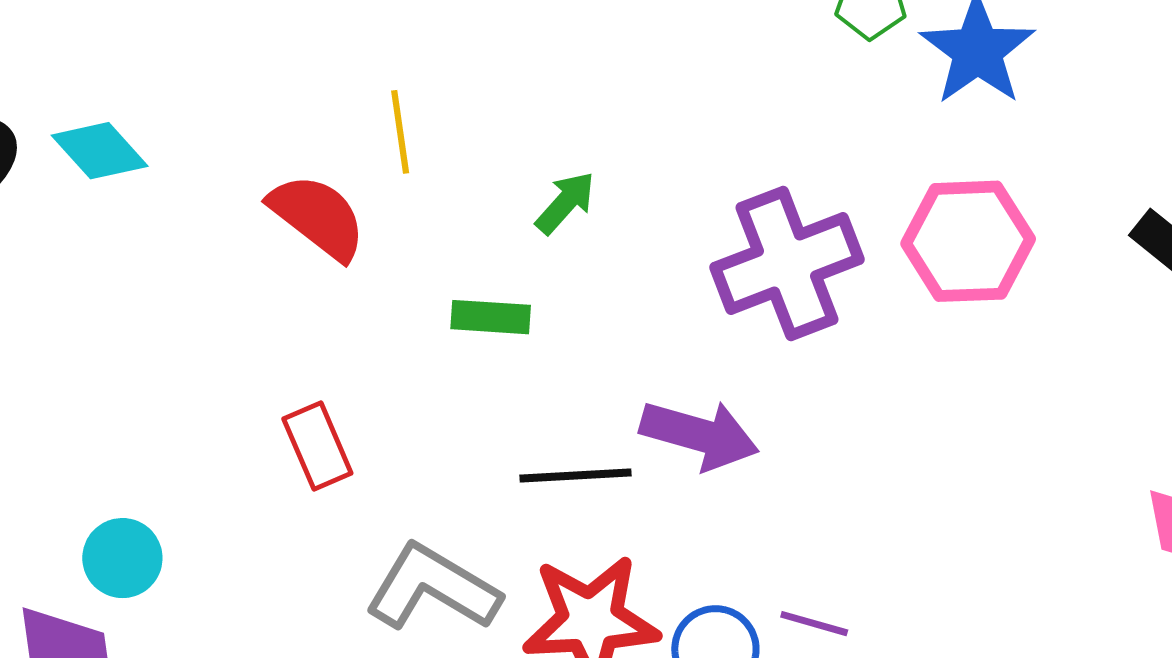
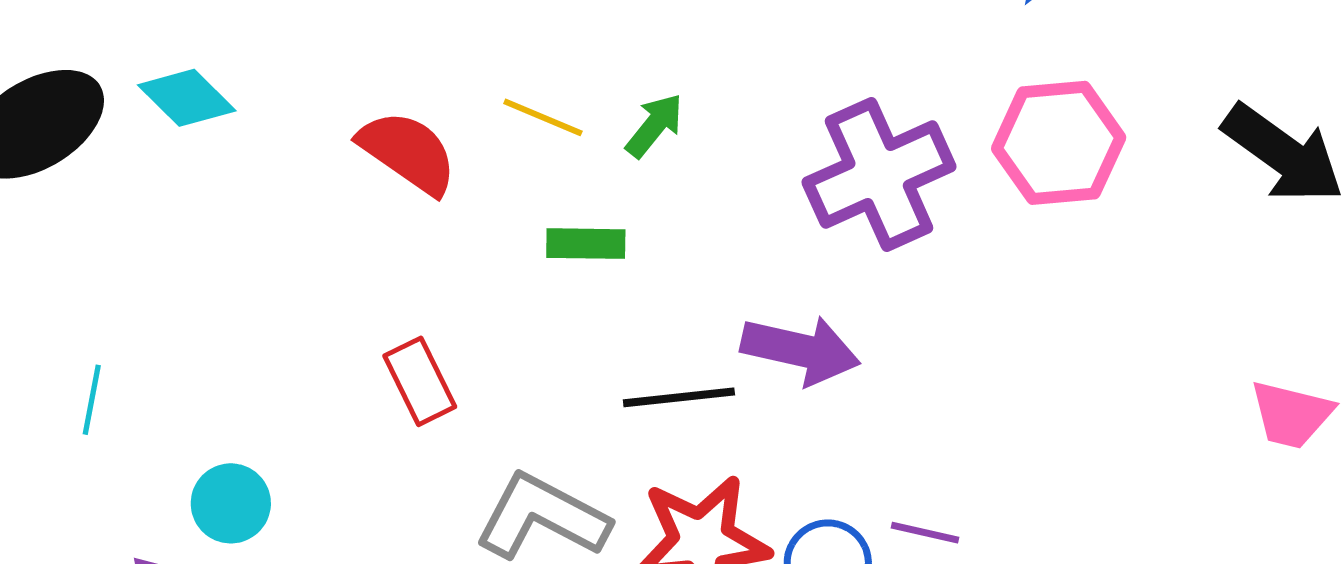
yellow line: (400, 132) -> (543, 117), moved, turned -56

